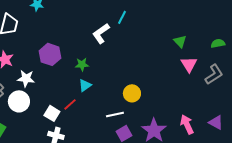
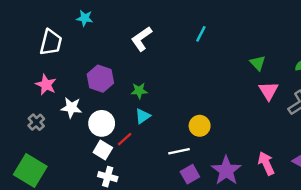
cyan line: (122, 17) -> (201, 34), moved
white L-shape: (101, 33) -> (142, 39), moved
white circle: (19, 101) -> (102, 123), moved

